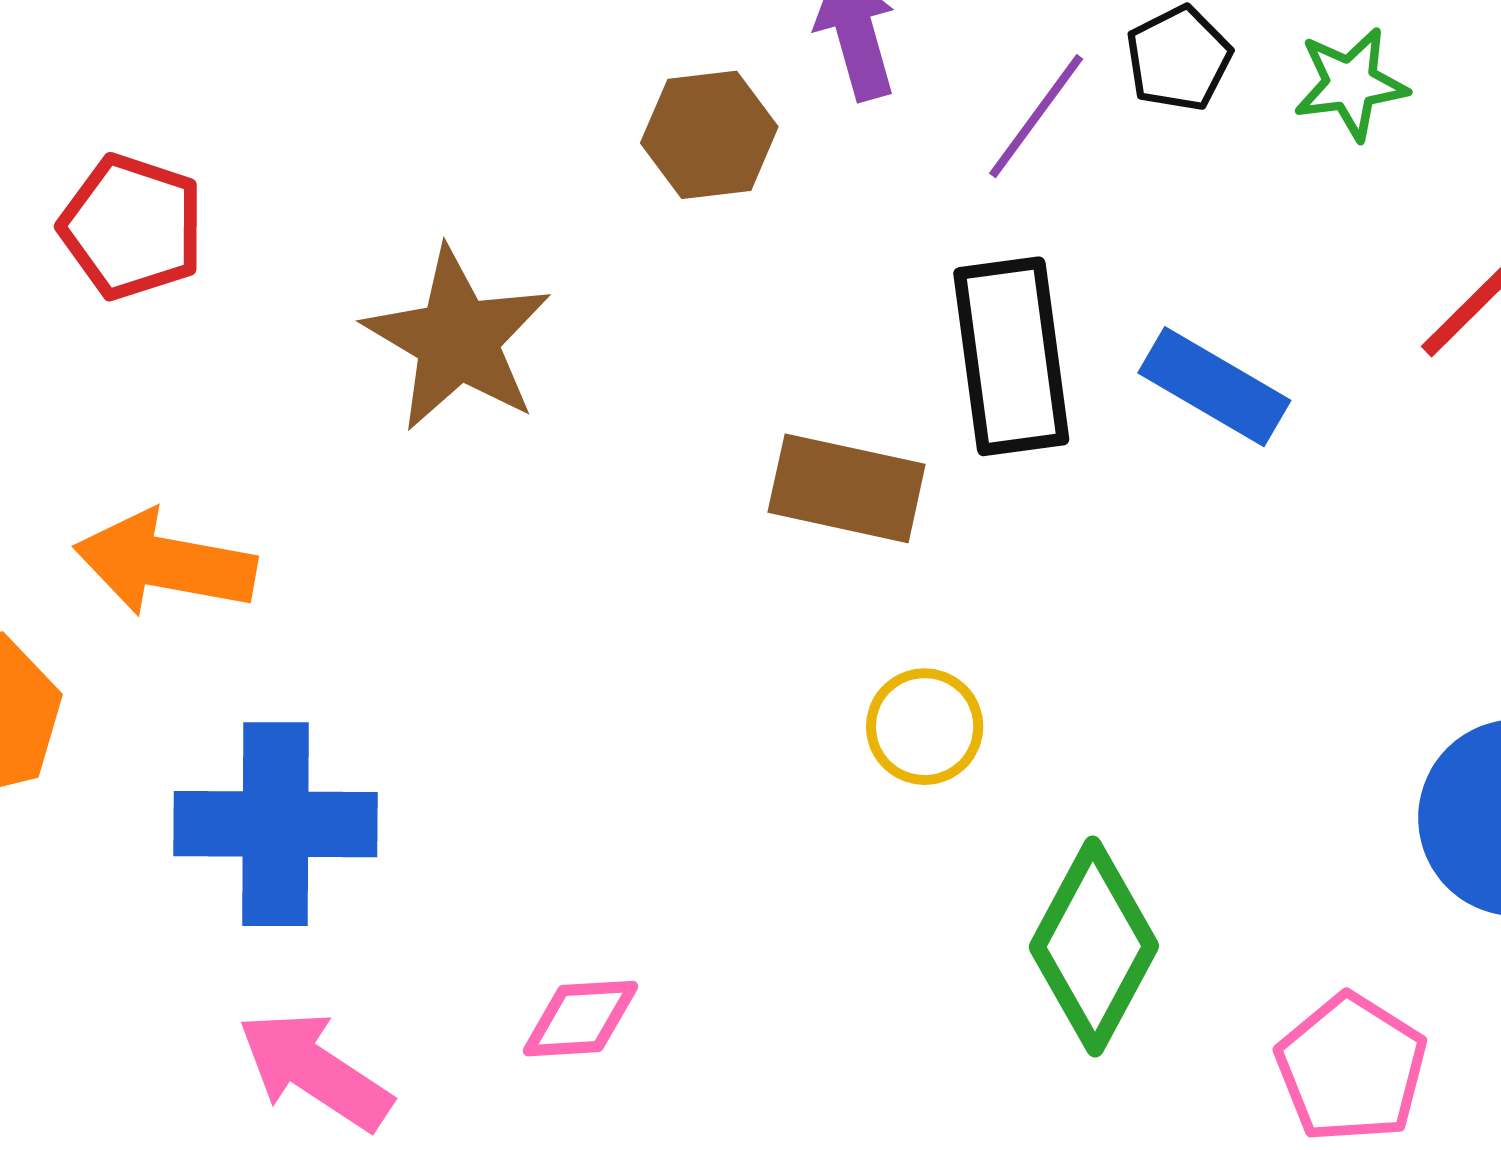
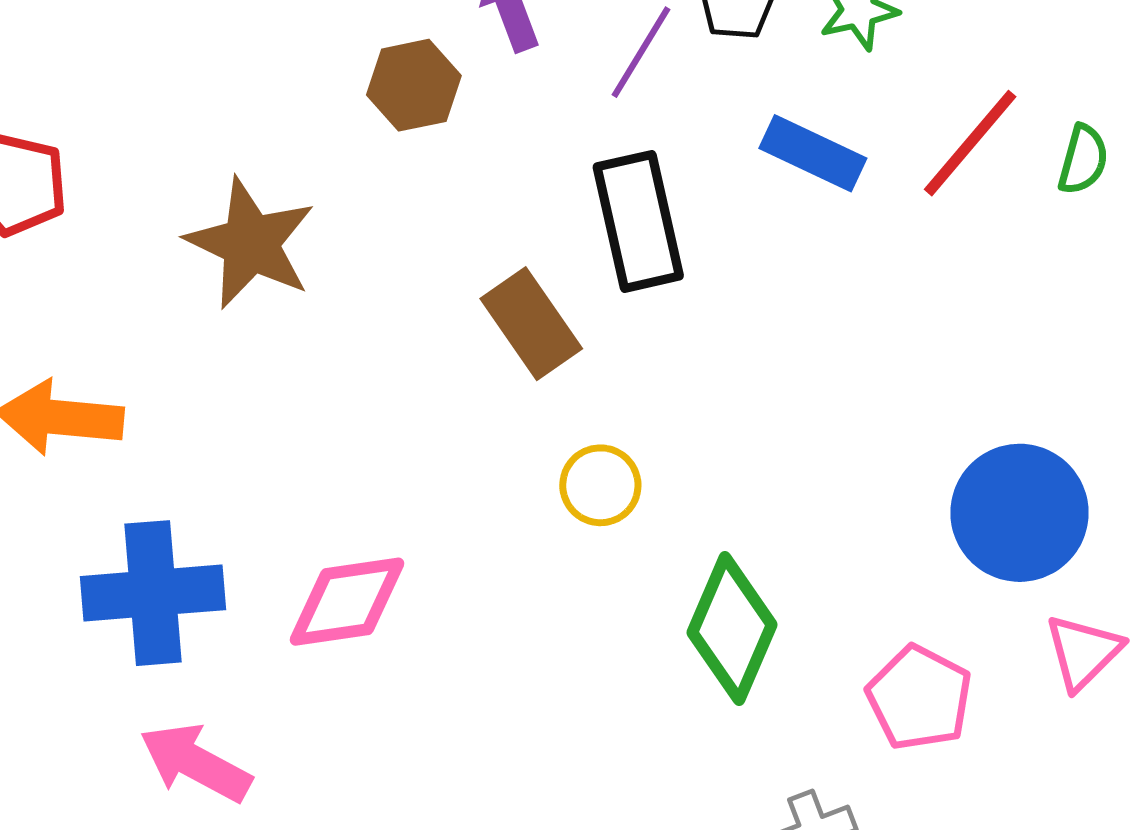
blue rectangle: (1214, 387) -> (813, 153), moved
brown rectangle: (847, 488) -> (531, 324), turned 48
pink diamond: (580, 1019) -> (347, 602), moved, size x1.5

